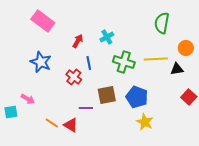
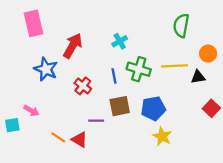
pink rectangle: (43, 21) -> (34, 23), moved, turned 40
red arrow: (78, 41) -> (73, 46), moved, size x1.6
blue line: (89, 63) -> (114, 76), moved
blue pentagon: (137, 97) -> (153, 108), turned -30

